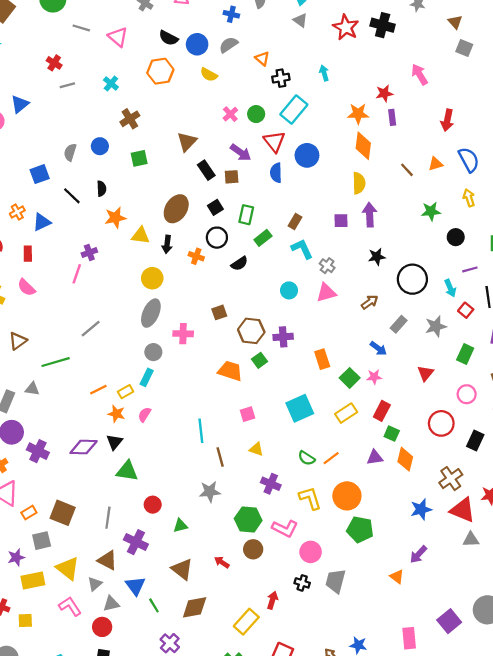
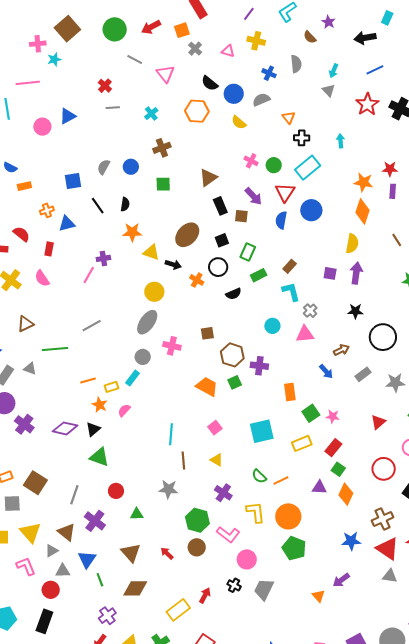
pink cross: (230, 114) -> (251, 161), turned -32
black arrow: (167, 244) -> (173, 265), turned -91
blue arrow: (378, 348) -> (326, 372), moved
pink square: (248, 414) -> (215, 428), turned -32

